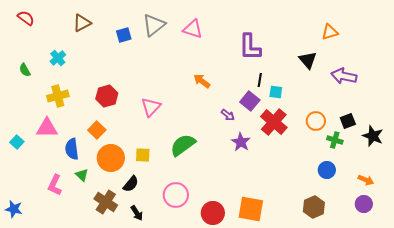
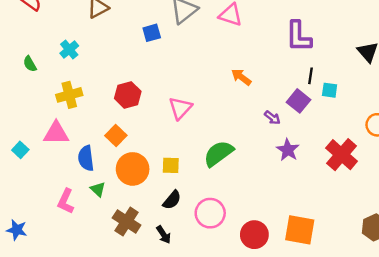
blue square: (124, 35) -> (152, 33), moved
red cross: (274, 122) -> (342, 155), moved
black semicircle: (131, 184) -> (172, 200), moved

